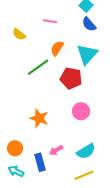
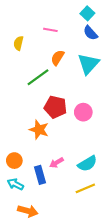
yellow semicircle: (19, 34) -> (18, 43), turned 64
red pentagon: (71, 78) -> (55, 107), moved
pink circle: (81, 111) -> (83, 112), moved

